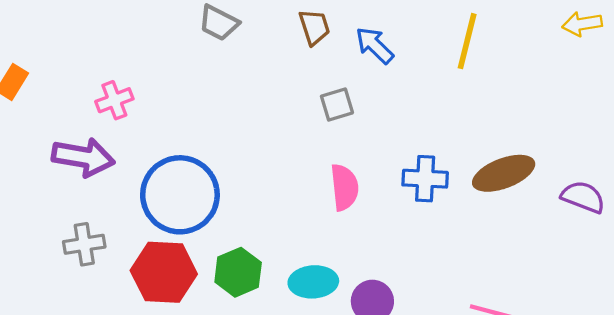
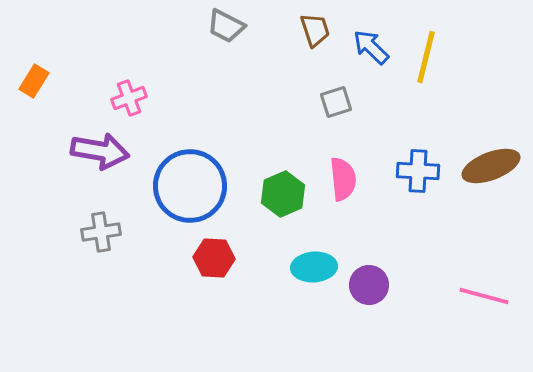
yellow line: (467, 41) -> (426, 57), moved
red hexagon: (164, 272) -> (214, 258), moved, size x0.7
green hexagon: (238, 272) -> (283, 194), moved

